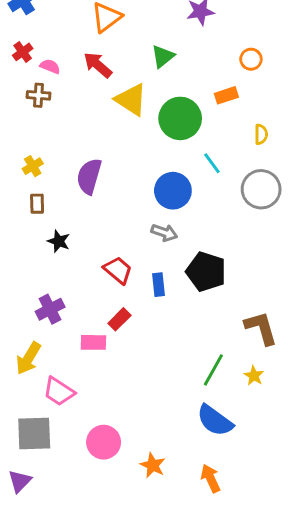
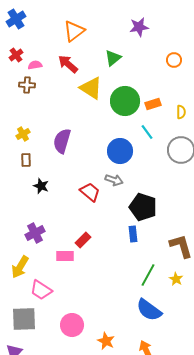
pink semicircle: (50, 66) -> (35, 65), turned -32
orange rectangle: (226, 95) -> (153, 104), moved
red trapezoid: (118, 270) -> (90, 192), moved
blue rectangle: (158, 285) -> (133, 234), moved

